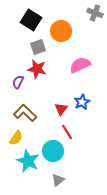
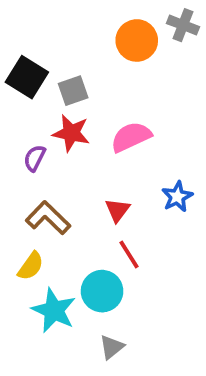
black square: (31, 20) -> (27, 77), moved
orange circle: (61, 31) -> (137, 40), moved
pink semicircle: (80, 65) -> (131, 137), moved
blue star: (82, 102) -> (177, 197), moved

